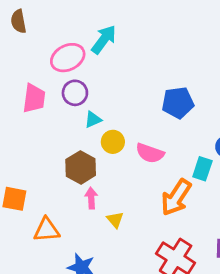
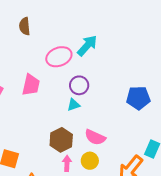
purple circle: (75, 93) -> (79, 85), moved
yellow circle: (113, 142) -> (90, 161), moved
pink semicircle: (150, 153) -> (95, 137), moved

